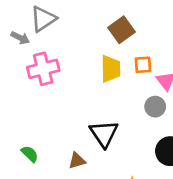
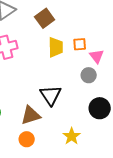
brown square: (121, 30) -> (45, 18), moved
brown triangle: (77, 161) -> (31, 115), size x1.5

